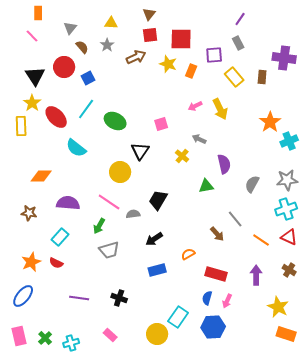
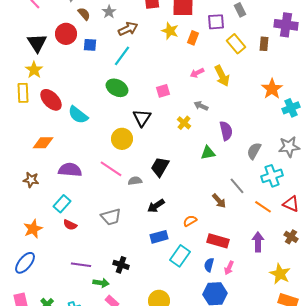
brown arrow: (136, 57) -> (128, 29), moved
blue square: (88, 78) -> (90, 45), turned 32
cyan line: (86, 109) -> (122, 56), moved
red ellipse: (56, 117) -> (51, 100), moved
cyan cross: (286, 209) -> (272, 176), moved
green arrow: (99, 226) -> (101, 283), moved, turned -112
red semicircle: (56, 263) -> (70, 225), moved
cyan rectangle: (178, 317) -> (180, 256), moved

